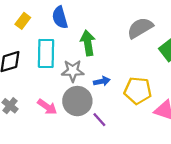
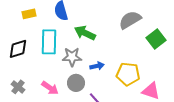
yellow rectangle: (23, 21) -> (29, 14), turned 40
green arrow: (88, 43) -> (85, 33), turned -55
gray circle: (77, 101) -> (76, 83), size x0.7

